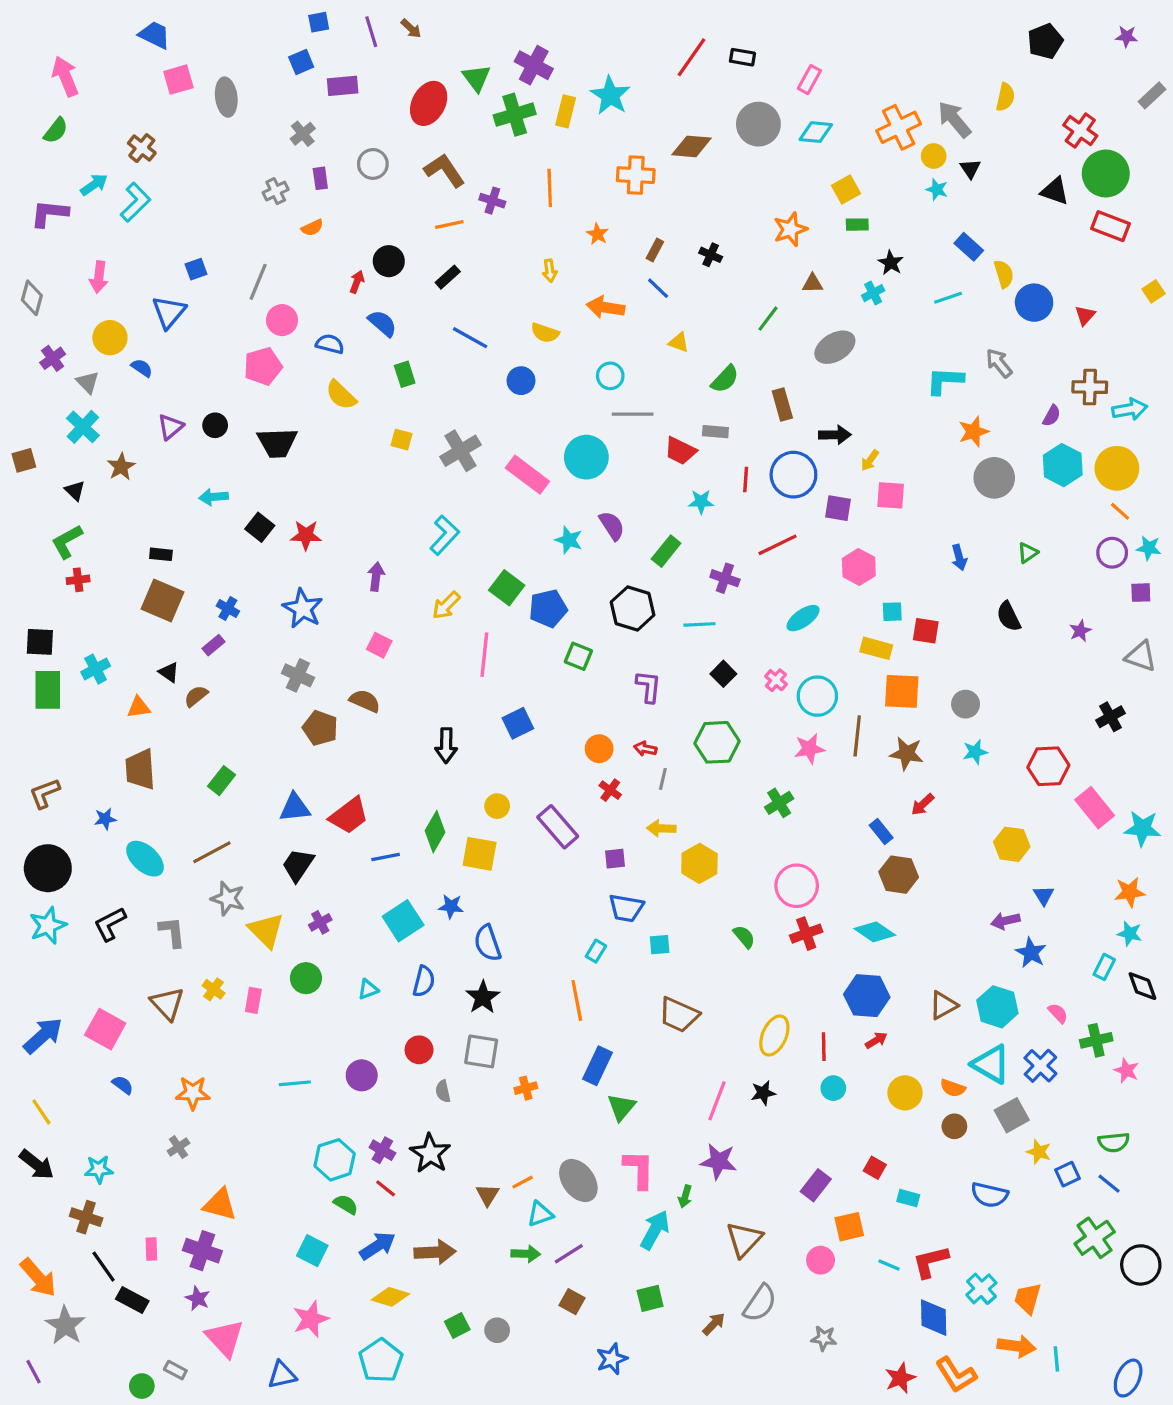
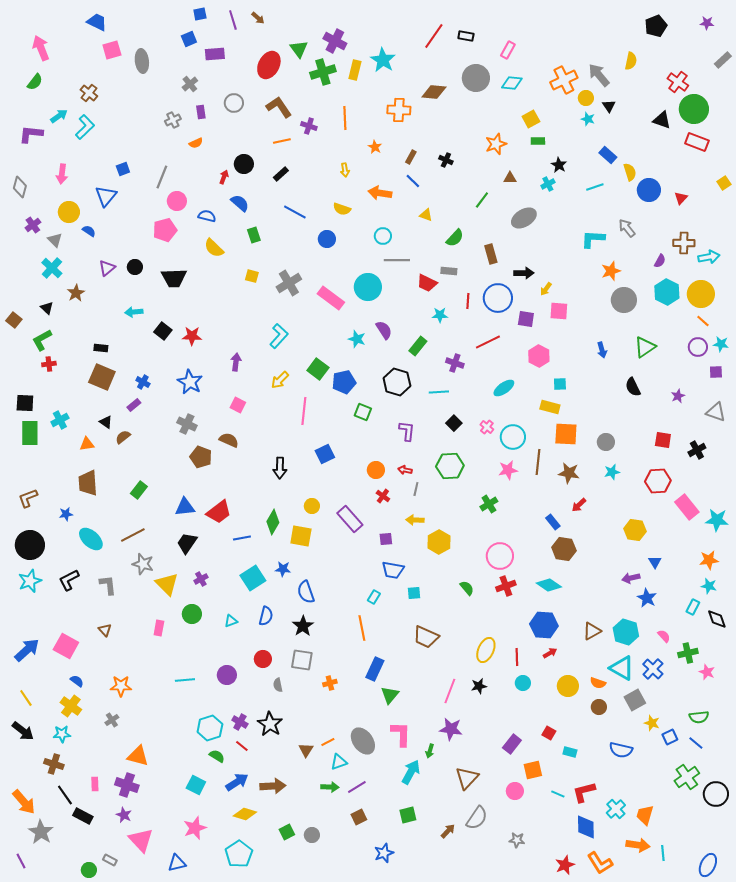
brown square: (24, 460) -> (14, 320), moved, turned -35
green triangle: (1028, 553) -> (645, 347), size x1.6
red square: (926, 631) -> (663, 440), moved
yellow cross: (214, 989) -> (71, 706), moved, size x1.5
brown triangle: (167, 1004) -> (105, 630), size x0.6
brown square: (572, 1302) -> (359, 817), turned 35

